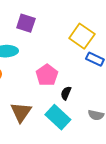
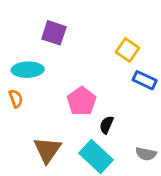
yellow square: (82, 36) -> (128, 50), size x0.7

